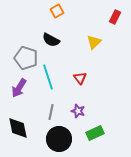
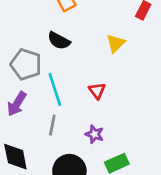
gray line: (51, 112) -> (52, 125), moved

